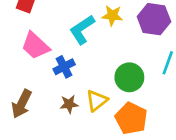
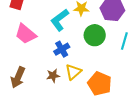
blue cross: (64, 67) -> (62, 49), moved
green circle: (129, 77) -> (95, 35), moved

